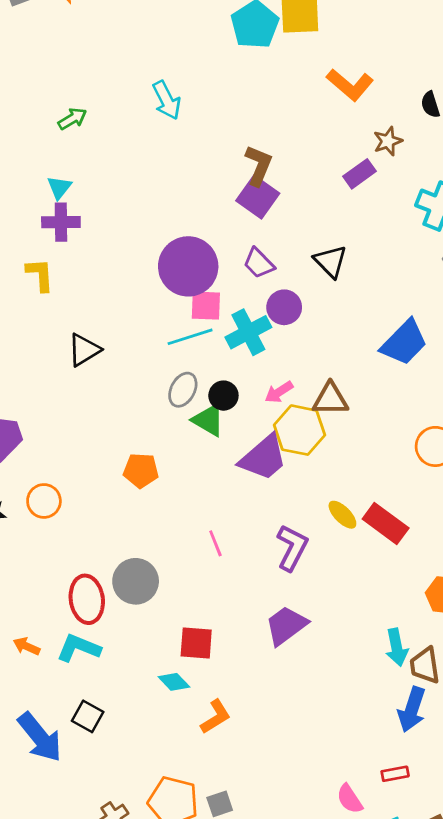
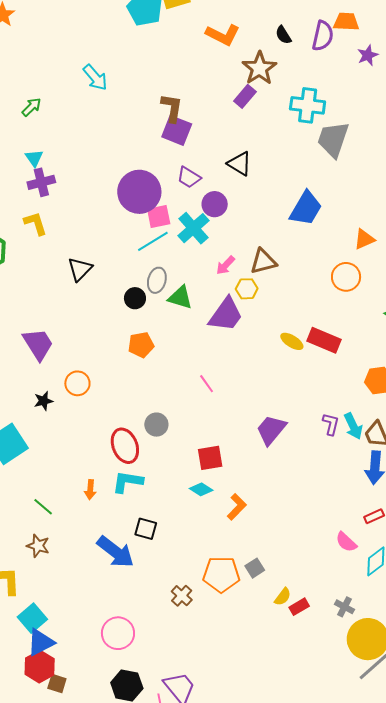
brown star: (388, 141) -> (259, 68), size x1.6
black circle: (223, 396) -> (135, 298), moved
yellow hexagon: (299, 430) -> (247, 289), size x0.6
purple L-shape: (292, 548) -> (331, 424), moved, size x0.7
gray circle: (136, 581) -> (156, 425), size x0.7
orange arrow: (27, 646) -> (90, 490), turned -96

